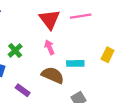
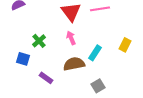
cyan rectangle: (75, 63) -> (95, 53), turned -56
brown semicircle: (53, 75) -> (74, 64), turned -35

